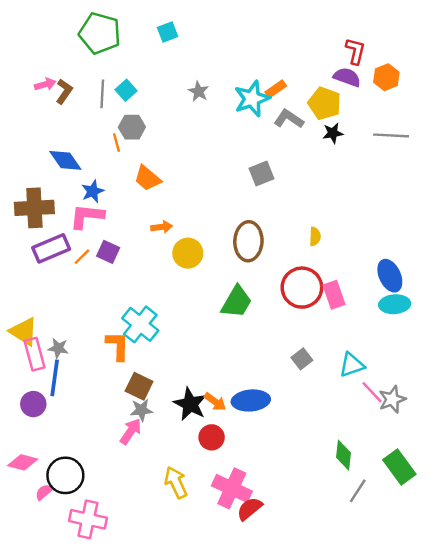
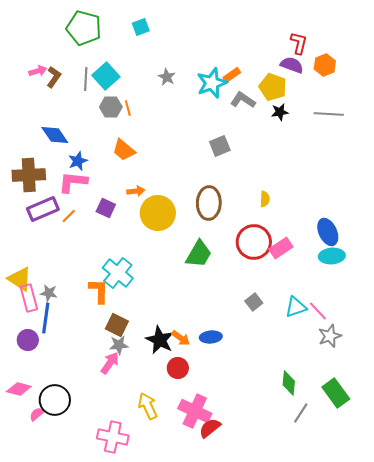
cyan square: (126, 90) -> (106, 76), size x1.5
orange line: (116, 143) -> (128, 108), moved
purple square: (108, 252) -> (106, 208), moved
yellow circle: (188, 253) -> (158, 213), size x1.4
pink rectangle: (334, 295) -> (281, 248), turned 75
pink line: (372, 392) -> (318, 311), moved
blue ellipse: (251, 400) -> (211, 337), size x0.7
pink cross: (88, 519) -> (113, 437), moved

